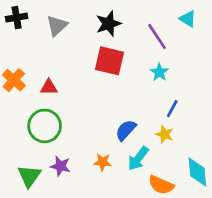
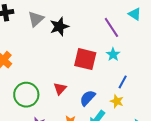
black star: (108, 24) -> (59, 27), moved
red square: (109, 61) -> (85, 59), moved
red triangle: (49, 87) -> (60, 89), moved, turned -48

